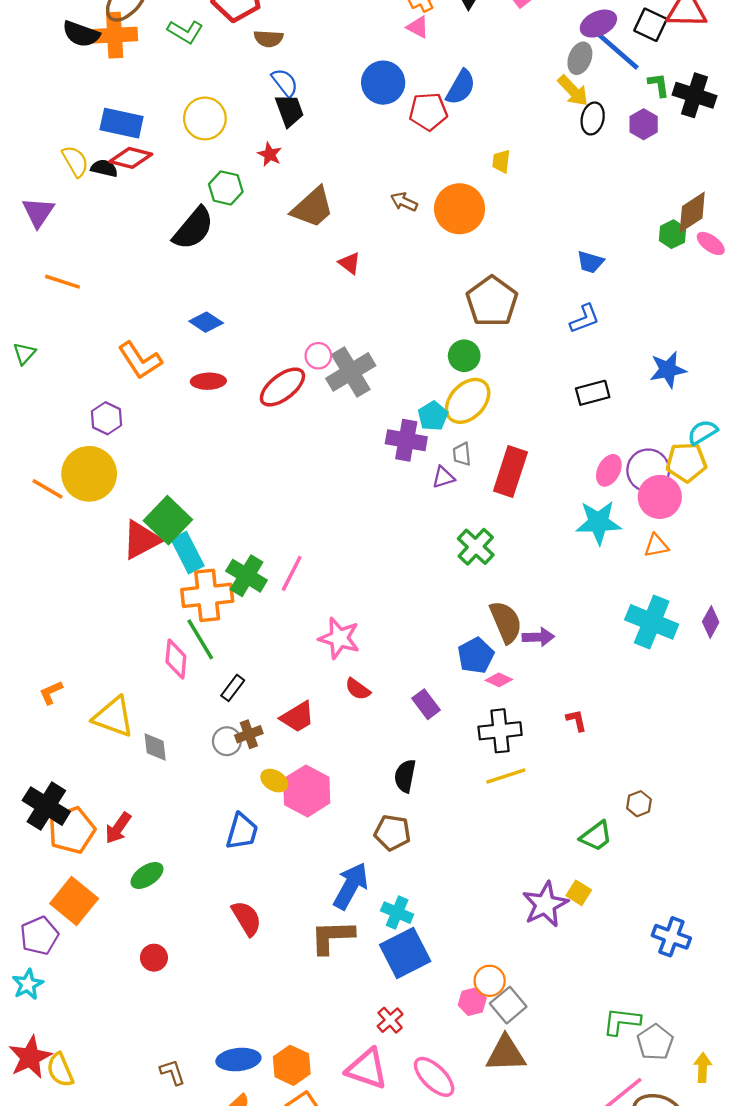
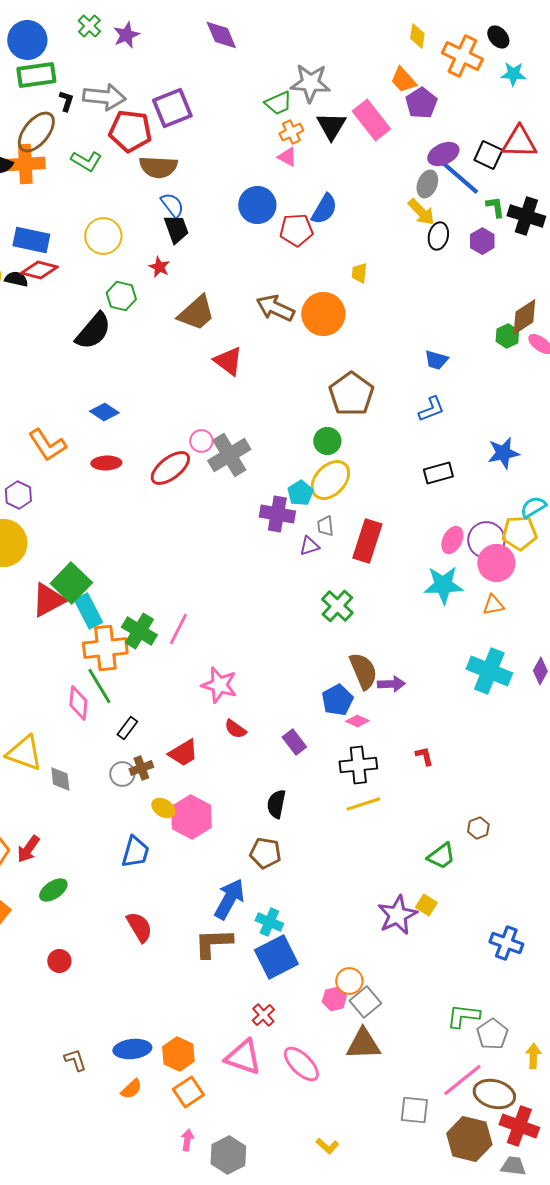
brown semicircle: (269, 39) -> (158, 167), size x1.5
brown arrow: (404, 202) -> (275, 308), size x1.6
red triangle: (350, 263) -> (228, 361), size x1.5

